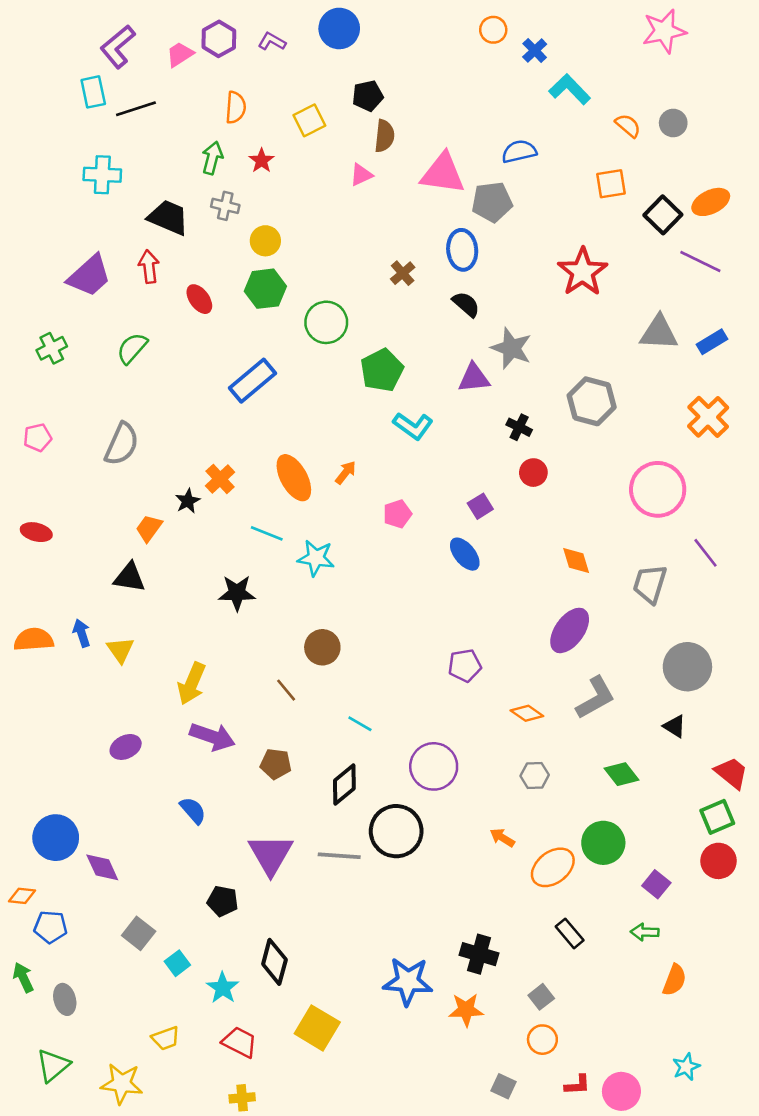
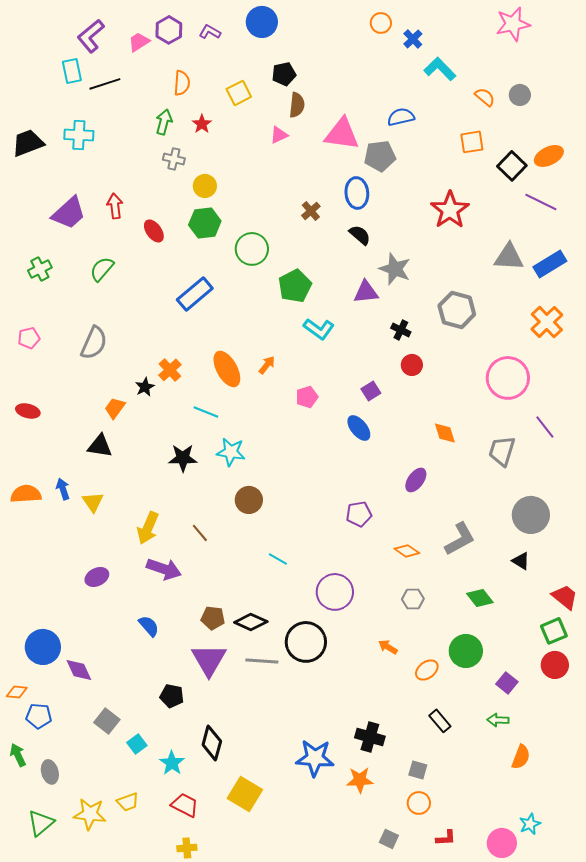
black trapezoid: (168, 217) -> (28, 143), moved, turned -44
blue rectangle: (712, 342) -> (550, 264), size x1.4
cyan star: (316, 558) -> (231, 452), moved
purple ellipse: (570, 630) -> (416, 480), moved, size x0.7
brown line: (286, 690) -> (200, 533), moved
brown pentagon: (276, 764) -> (213, 618), moved
black diamond: (344, 785) -> (251, 622), moved, turned 64
orange ellipse: (553, 867) -> (427, 670), size x0.7
gray square: (541, 997) -> (418, 770), turned -36
yellow star: (122, 1084) -> (90, 814), moved
pink circle: (621, 1091) -> (502, 843), moved

